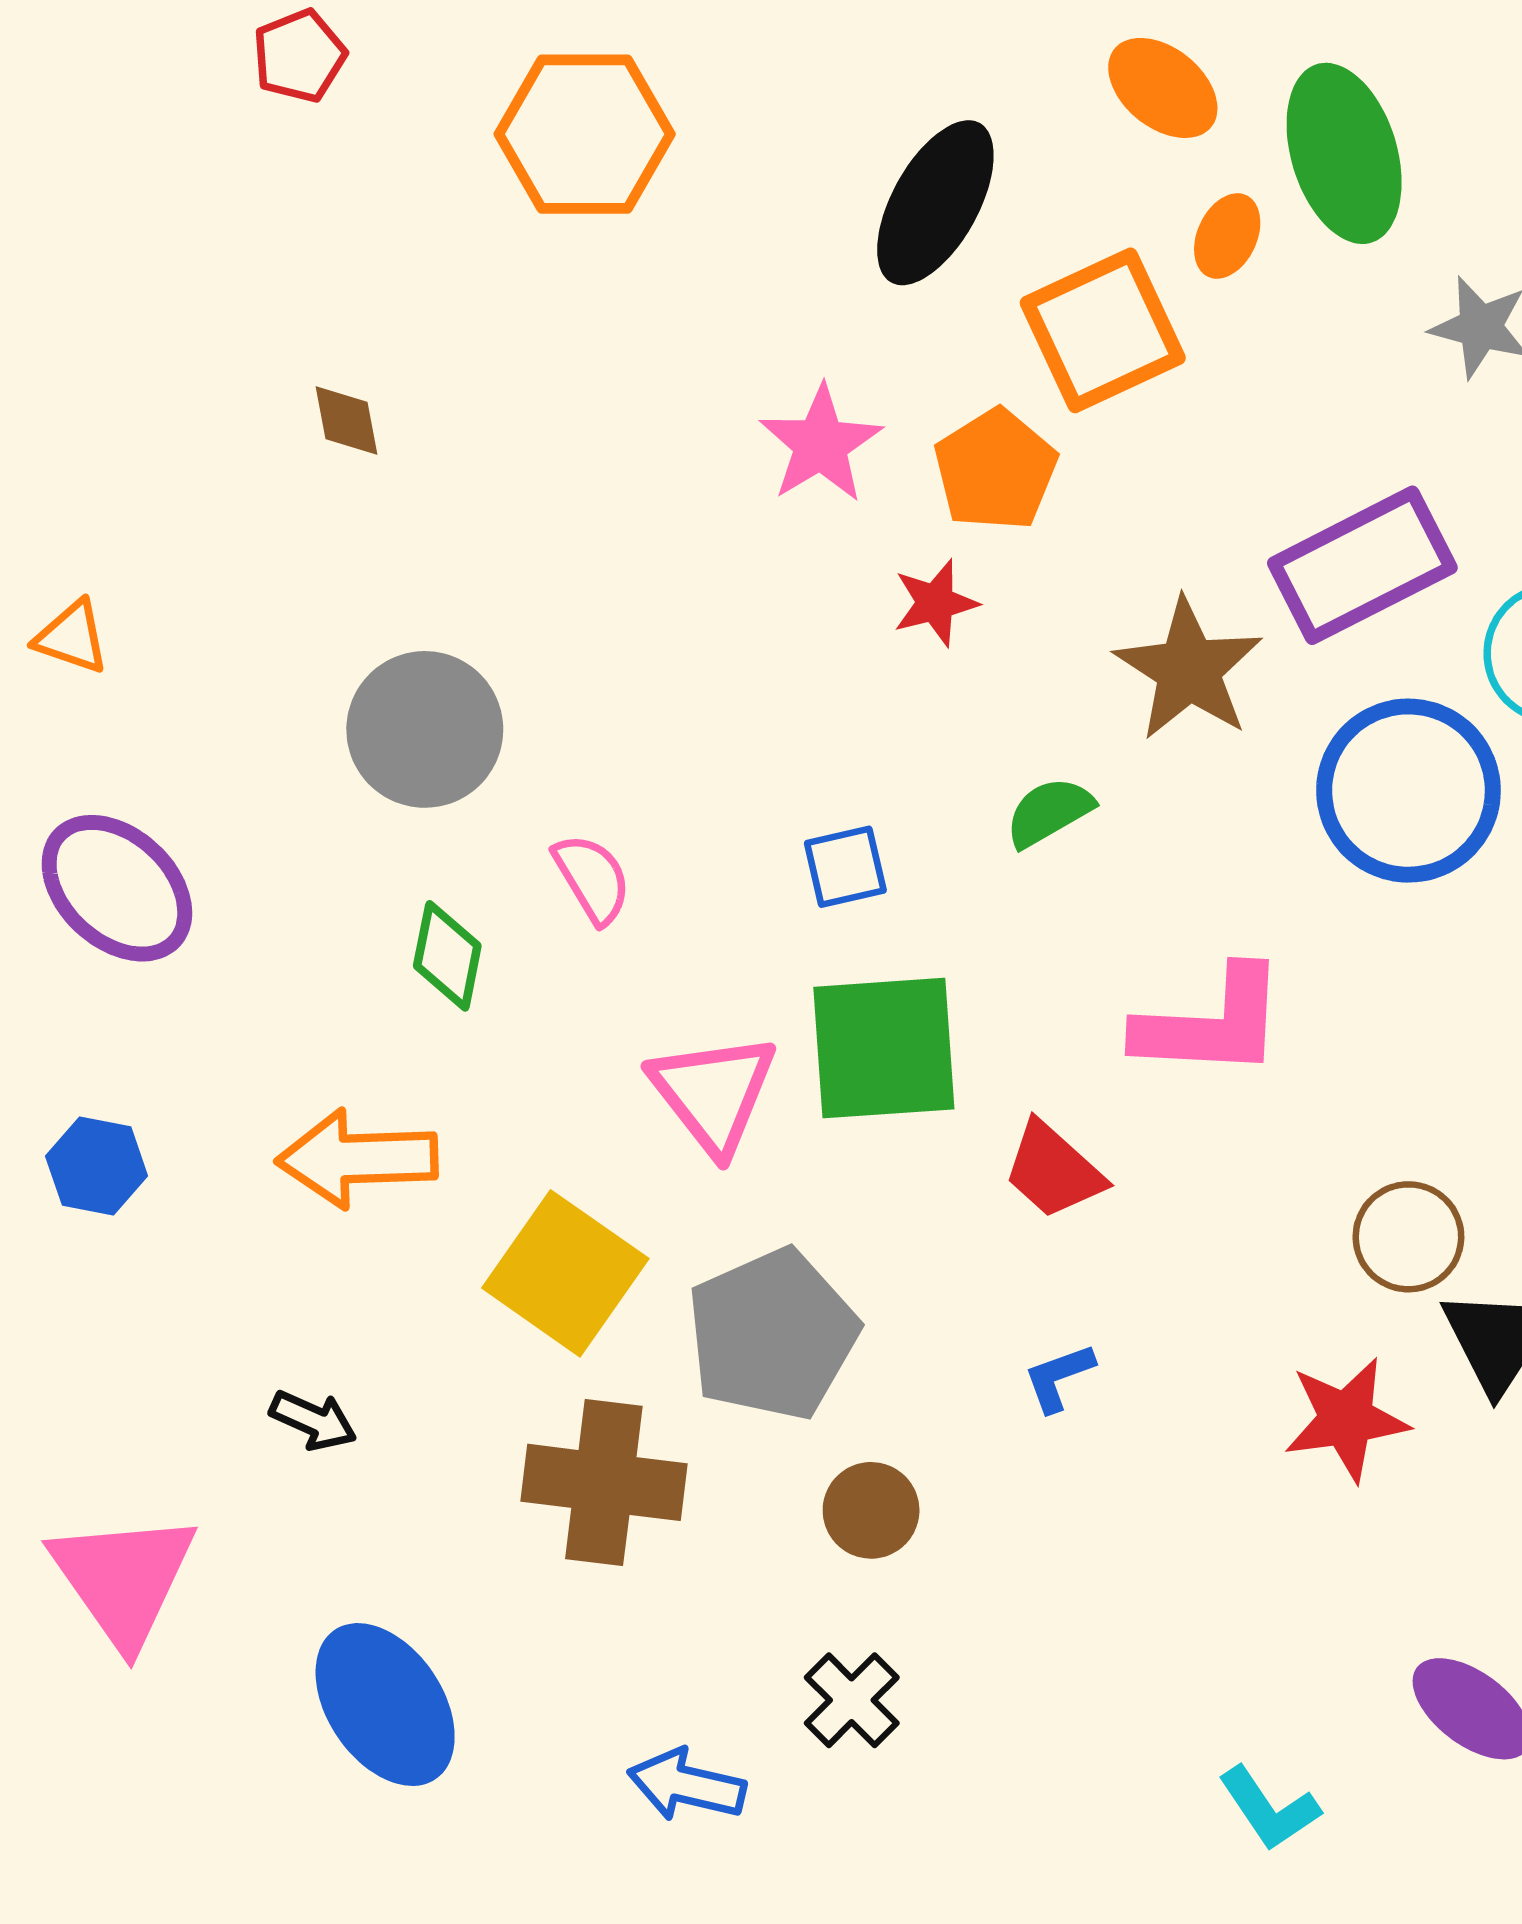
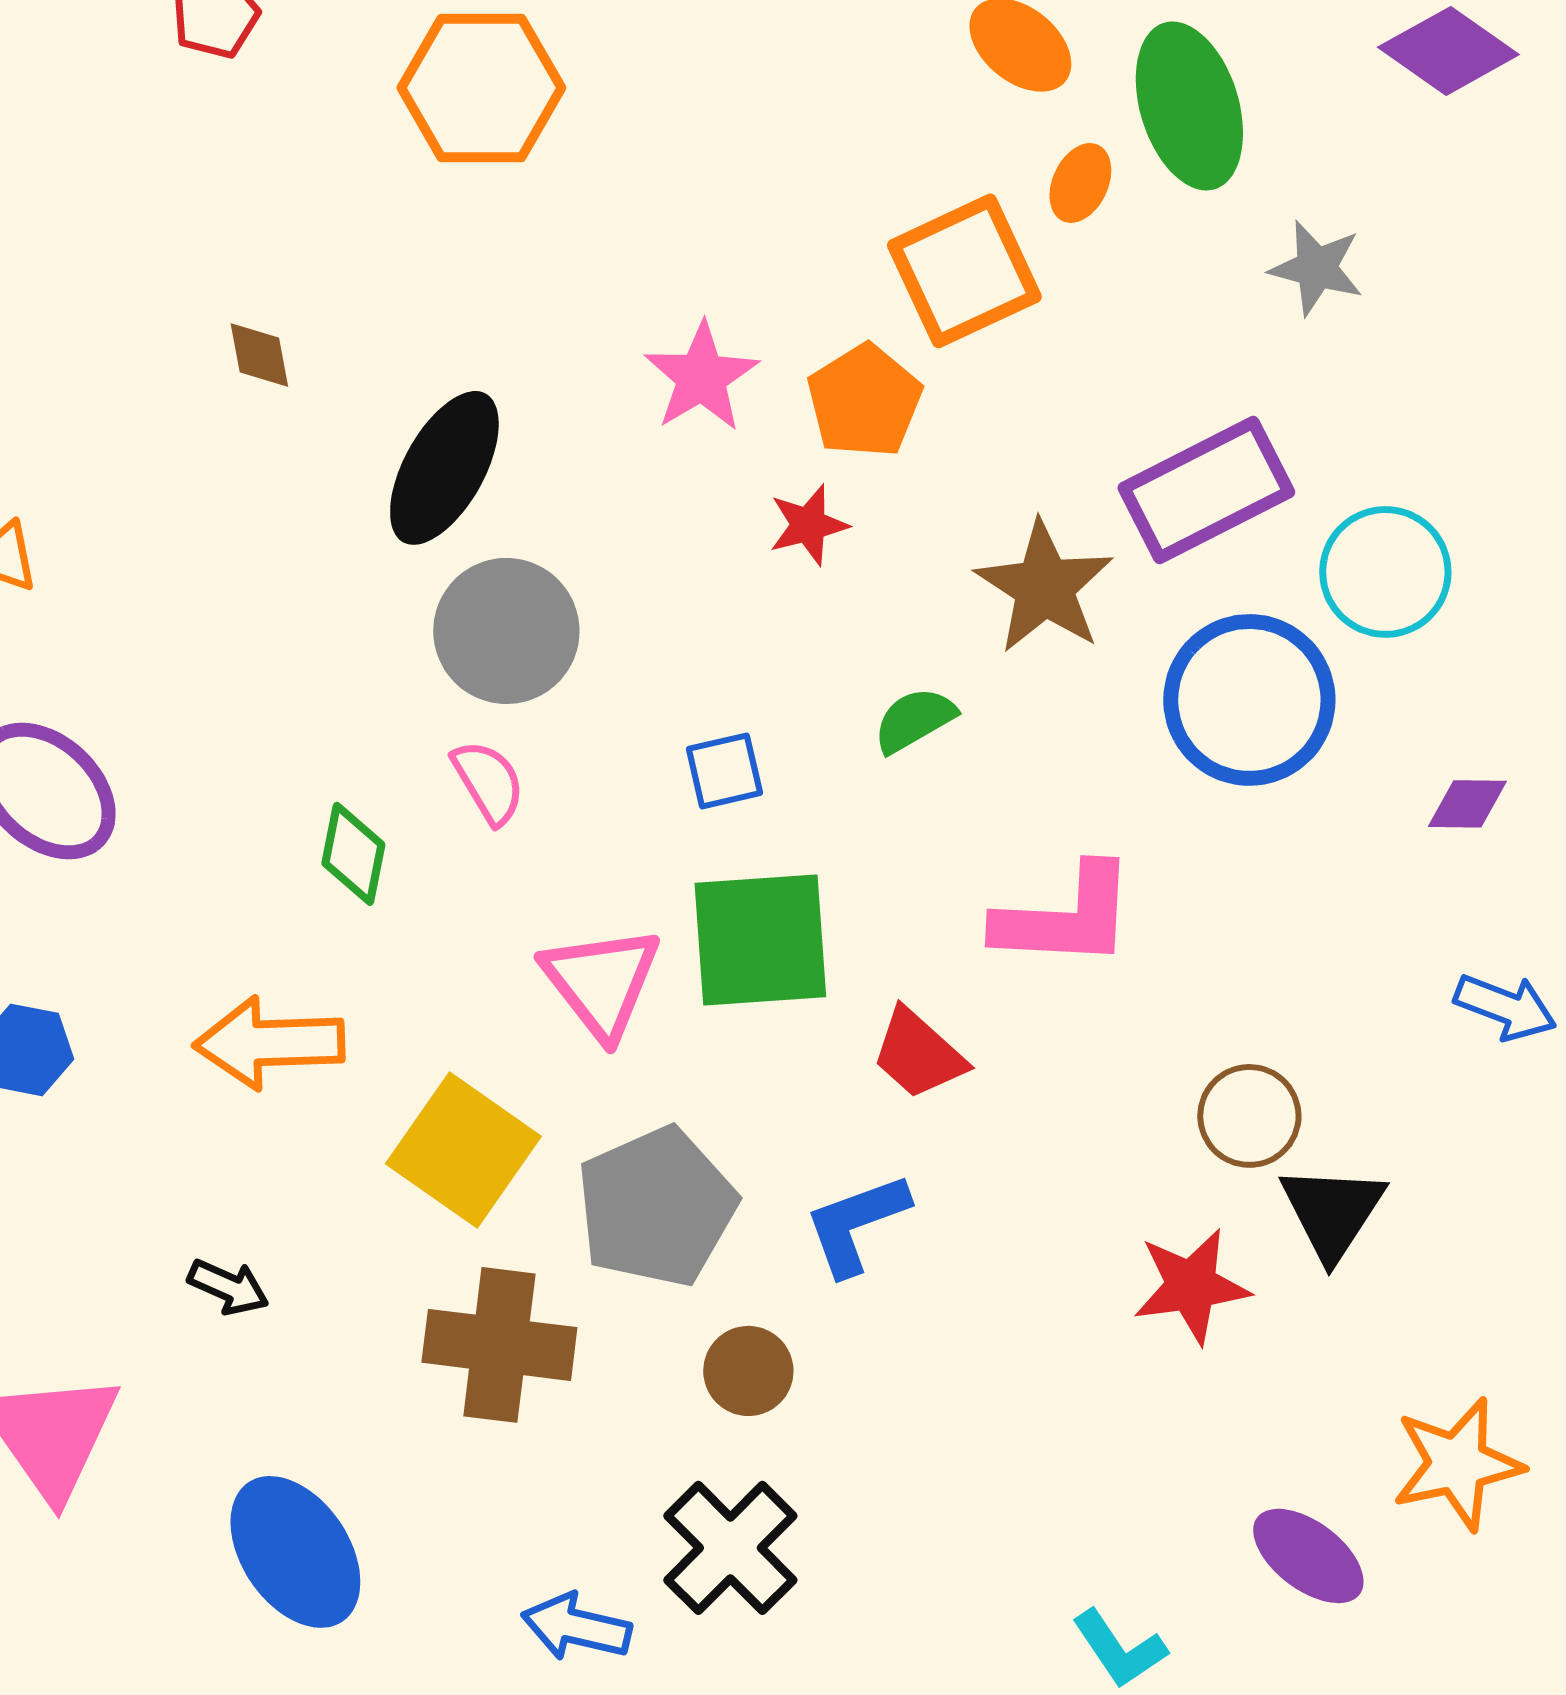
black ellipse: (935, 203) -> (444, 468), moved
gray circle: (425, 729) -> (506, 631), moved
blue L-shape: (1059, 1377) -> (856, 1224), moved, size x1.6
black cross: (852, 1700) -> (730, 1548), size x1.5

